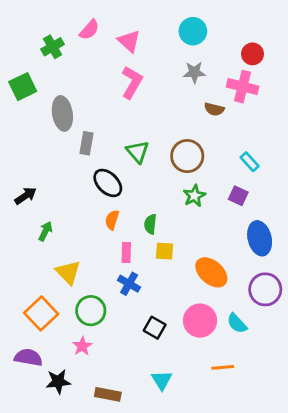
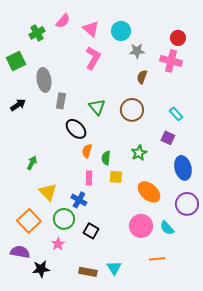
cyan circle: (193, 31) -> (121, 31), moved
brown semicircle: (214, 109) -> (142, 77), moved, turned 96
black arrow: (26, 196) -> (18, 105), moved
green star: (194, 196) -> (139, 153), moved
orange semicircle: (112, 220) -> (87, 151), moved
blue cross: (129, 284) -> (79, 200), moved
black square: (155, 328) -> (91, 231), moved
brown rectangle: (108, 394) -> (88, 272), moved

